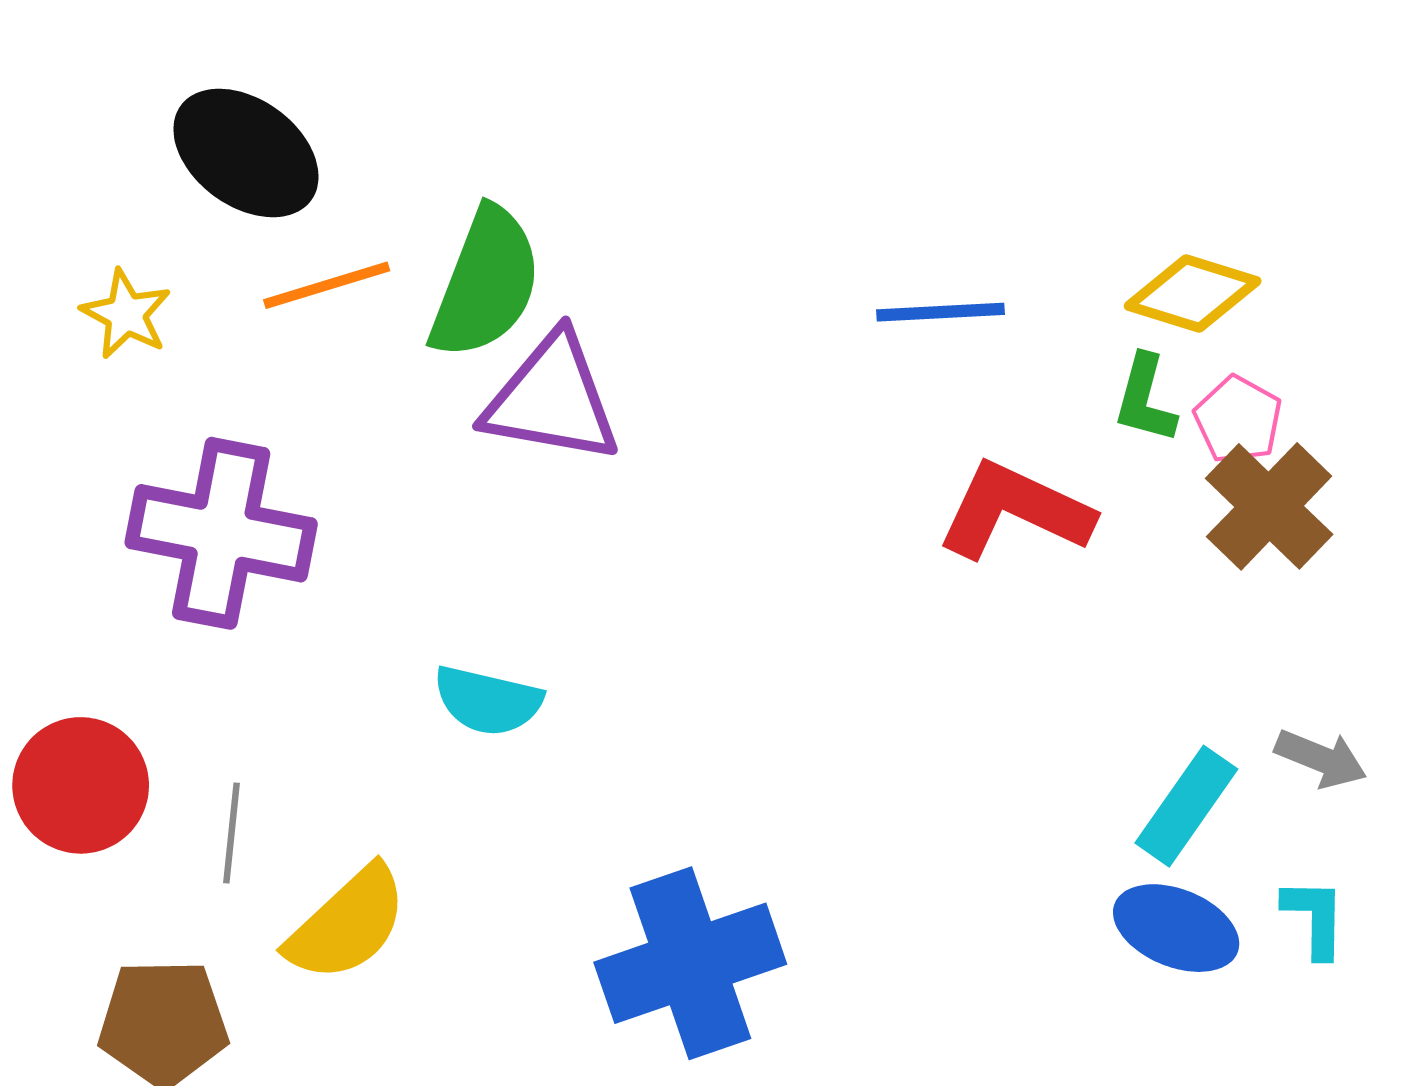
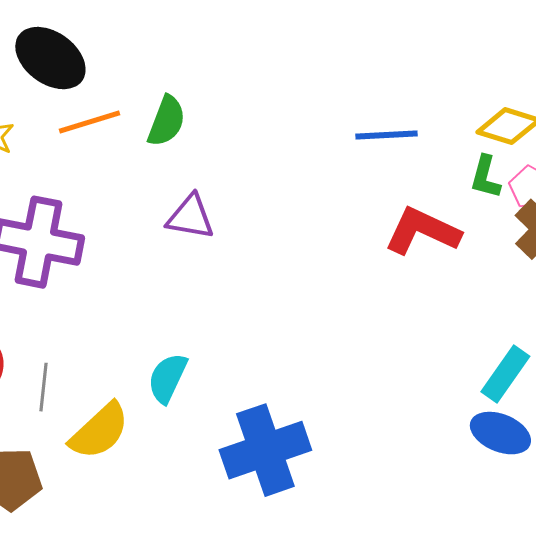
green semicircle: (486, 283) -> (166, 121), size x0.7
purple triangle: (552, 399) -> (190, 217), moved, size x0.7
cyan semicircle: (488, 701) -> (167, 378), moved, turned 102

